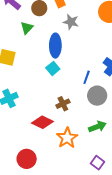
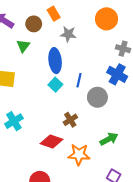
blue line: (87, 77) -> (79, 80), moved
gray circle: (97, 96) -> (97, 97), moved
orange star: (67, 138) -> (79, 155), turned -30

